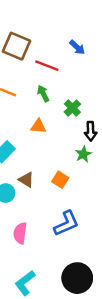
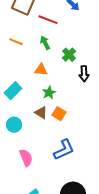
green star: (83, 154) -> (49, 93), moved
brown triangle: (26, 180) -> (41, 113), moved
pink semicircle: (20, 233) -> (26, 158), turned 150

